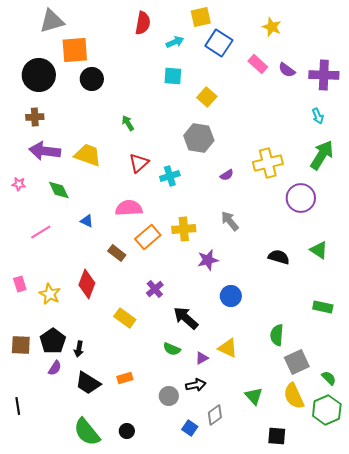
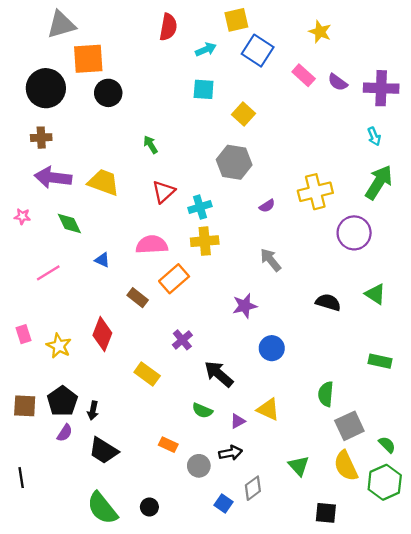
yellow cross: (184, 229) -> (205, 241), moved
orange rectangle: (125, 378) -> (168, 445), moved, turned 42

